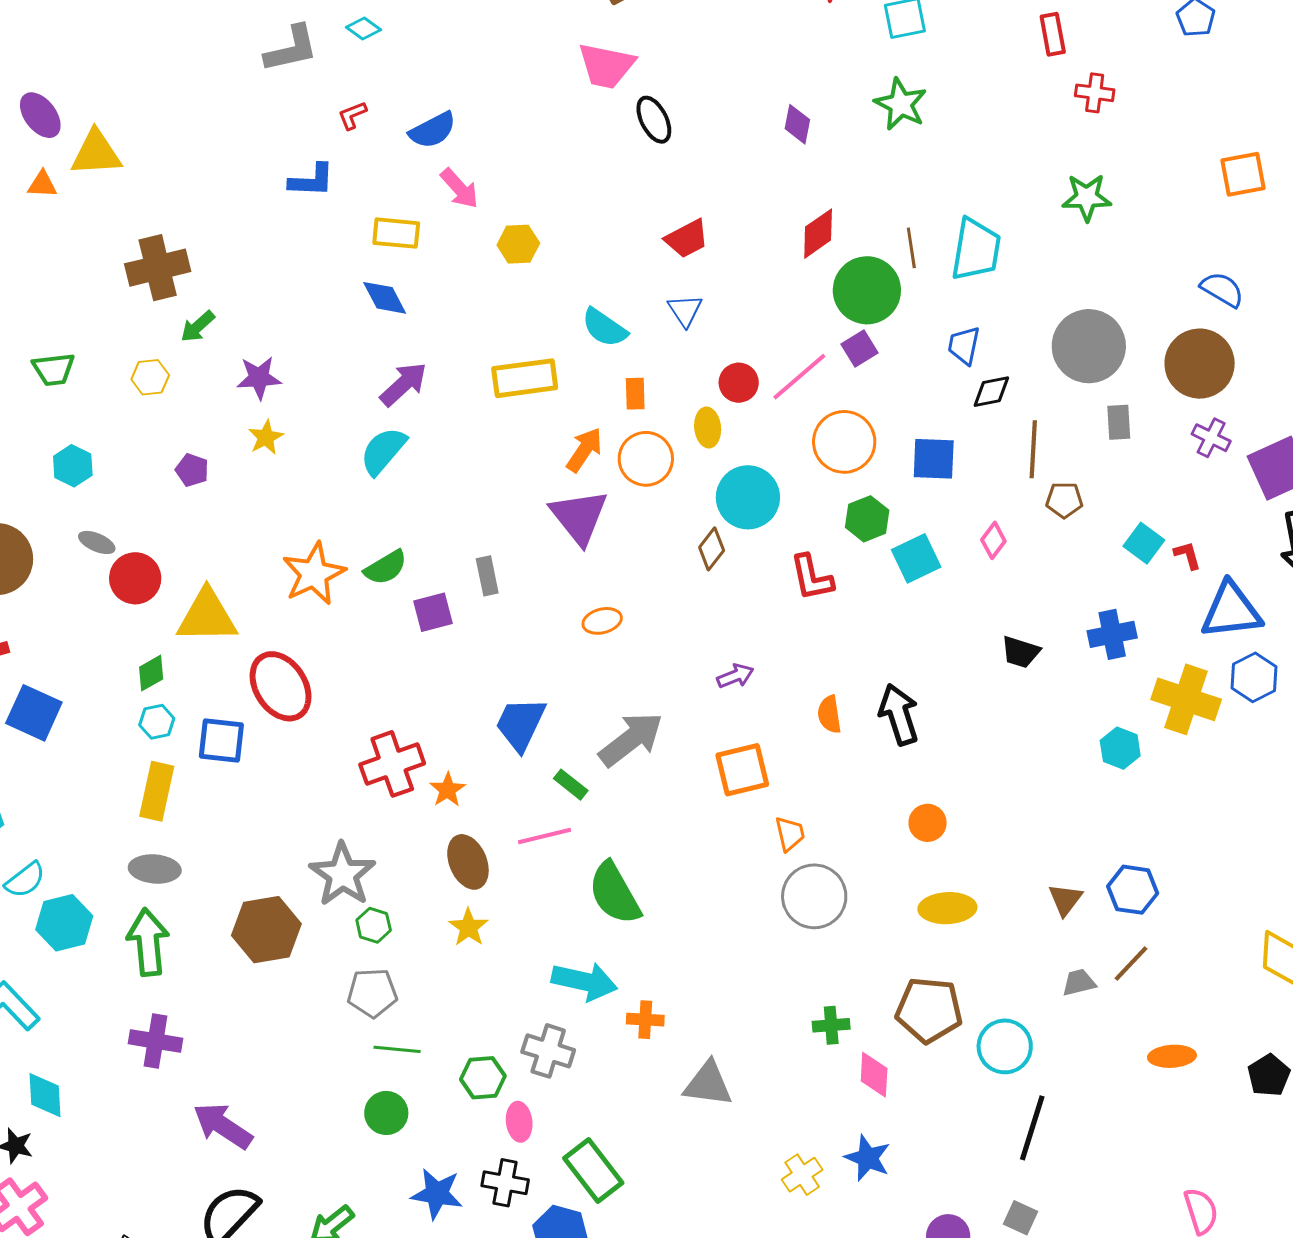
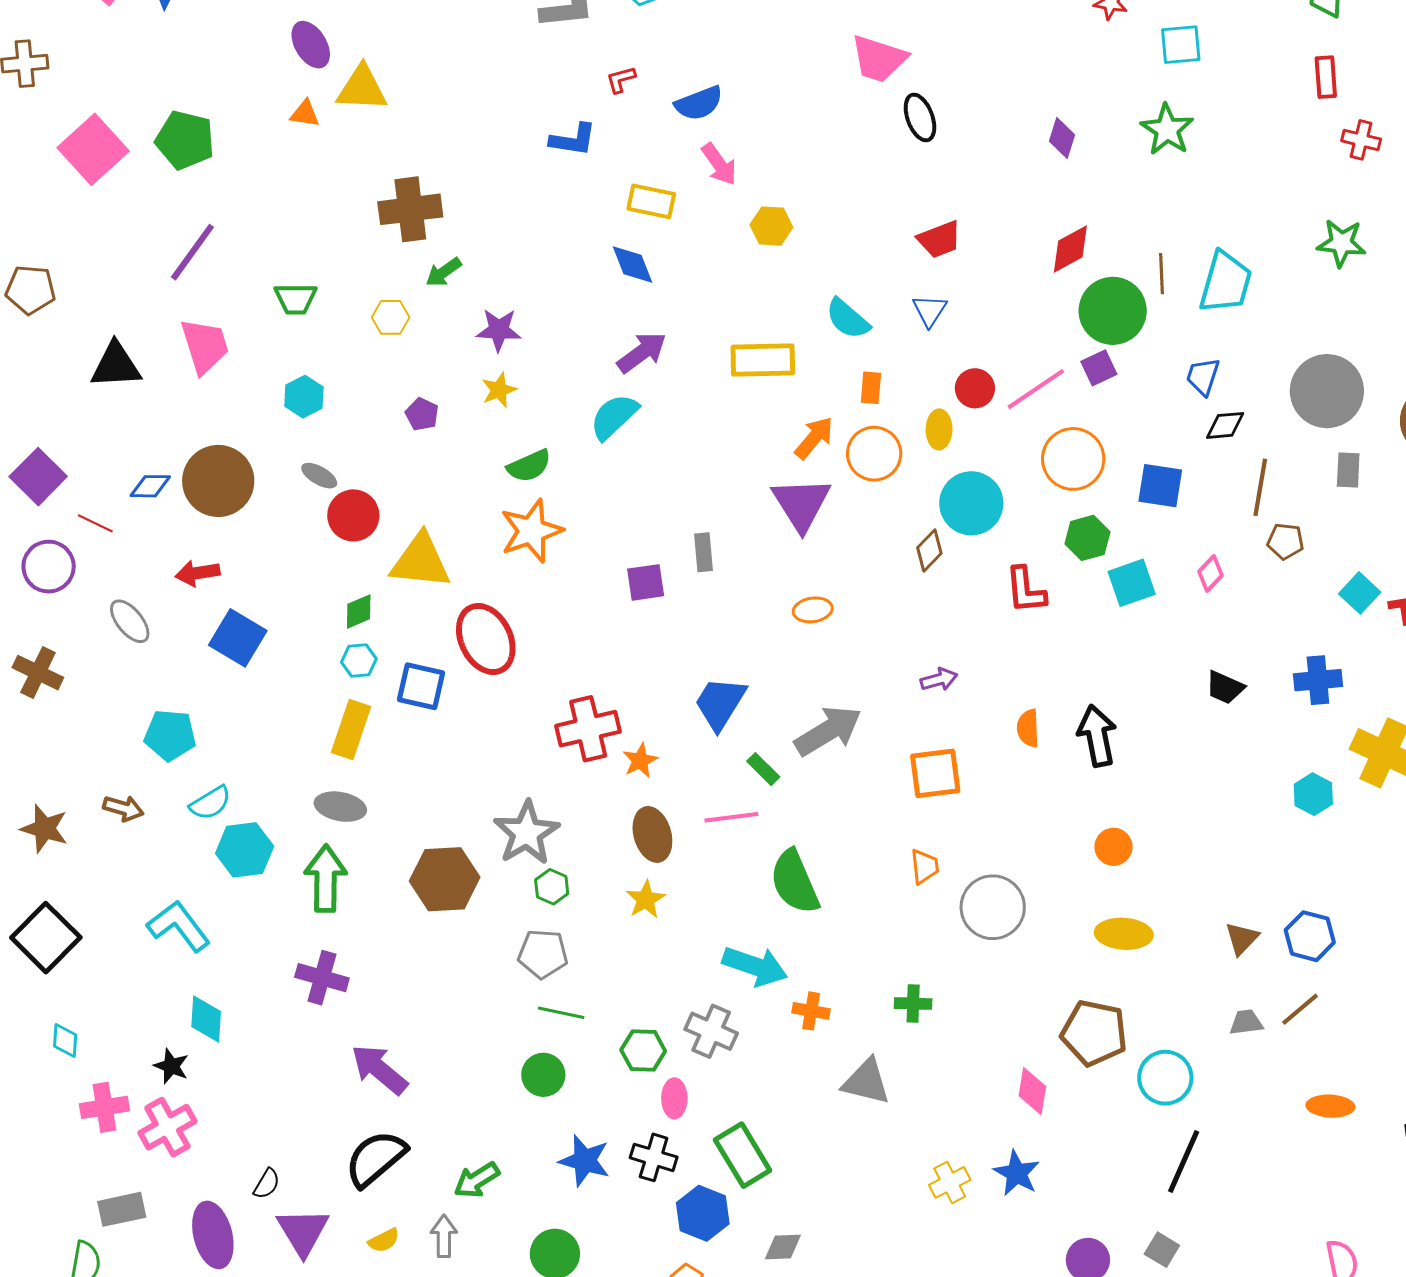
green semicircle: (386, 567) -> (529, 466), moved
orange trapezoid: (790, 834) -> (925, 866), moved
green cross: (831, 1025) -> (913, 1004), moved

